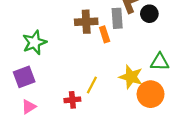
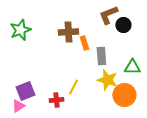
gray rectangle: (117, 18) -> (101, 56), moved
green star: (34, 42) -> (20, 30), moved
purple square: (24, 77) -> (25, 91), moved

